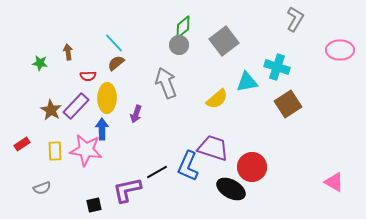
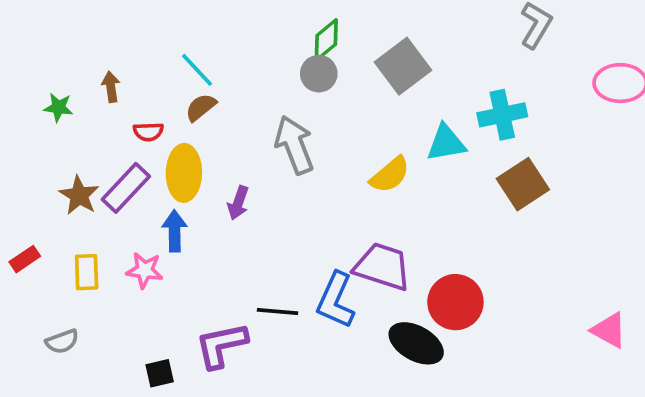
cyan cross: (277, 67) -> (502, 115), turned -30
pink star: (86, 150) -> (145, 270), size x0.6
black line: (157, 172) -> (278, 311), turned 35

